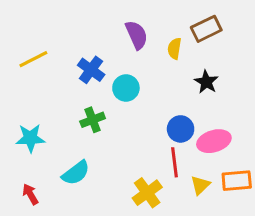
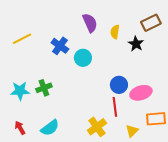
brown rectangle: (206, 29) -> (151, 23), moved
black star: (206, 82) -> (136, 44), moved
green cross: (93, 120) -> (44, 88), moved
cyan semicircle: (76, 173) -> (50, 128), moved
yellow triangle: (200, 185) -> (132, 131), moved

